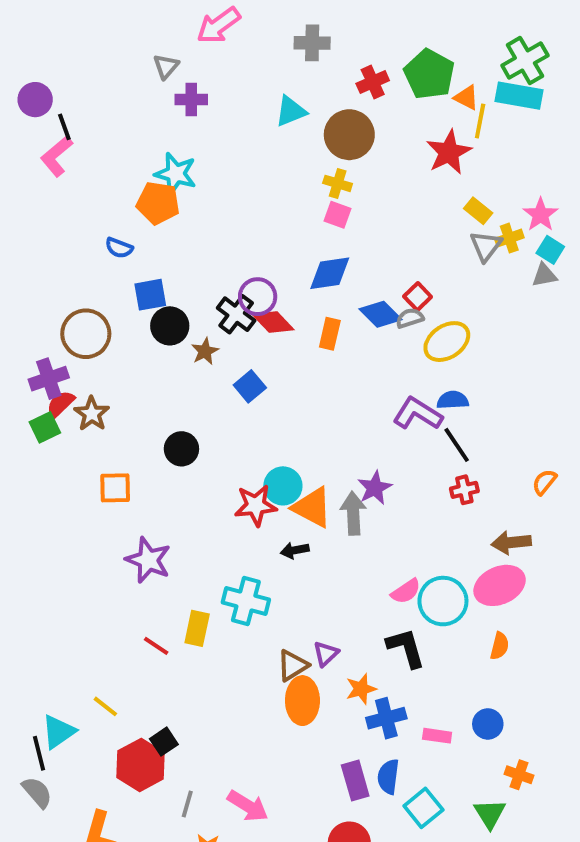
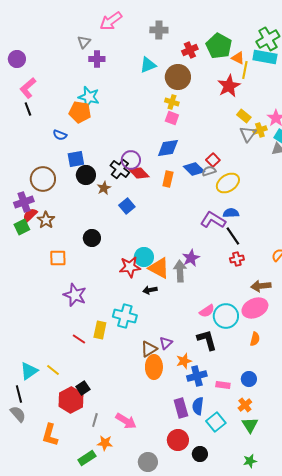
black line: (64, 127) -> (28, 109), moved
cyan triangle: (59, 732) -> (29, 371), moved
orange cross: (519, 775) -> (245, 405), moved, turned 32

